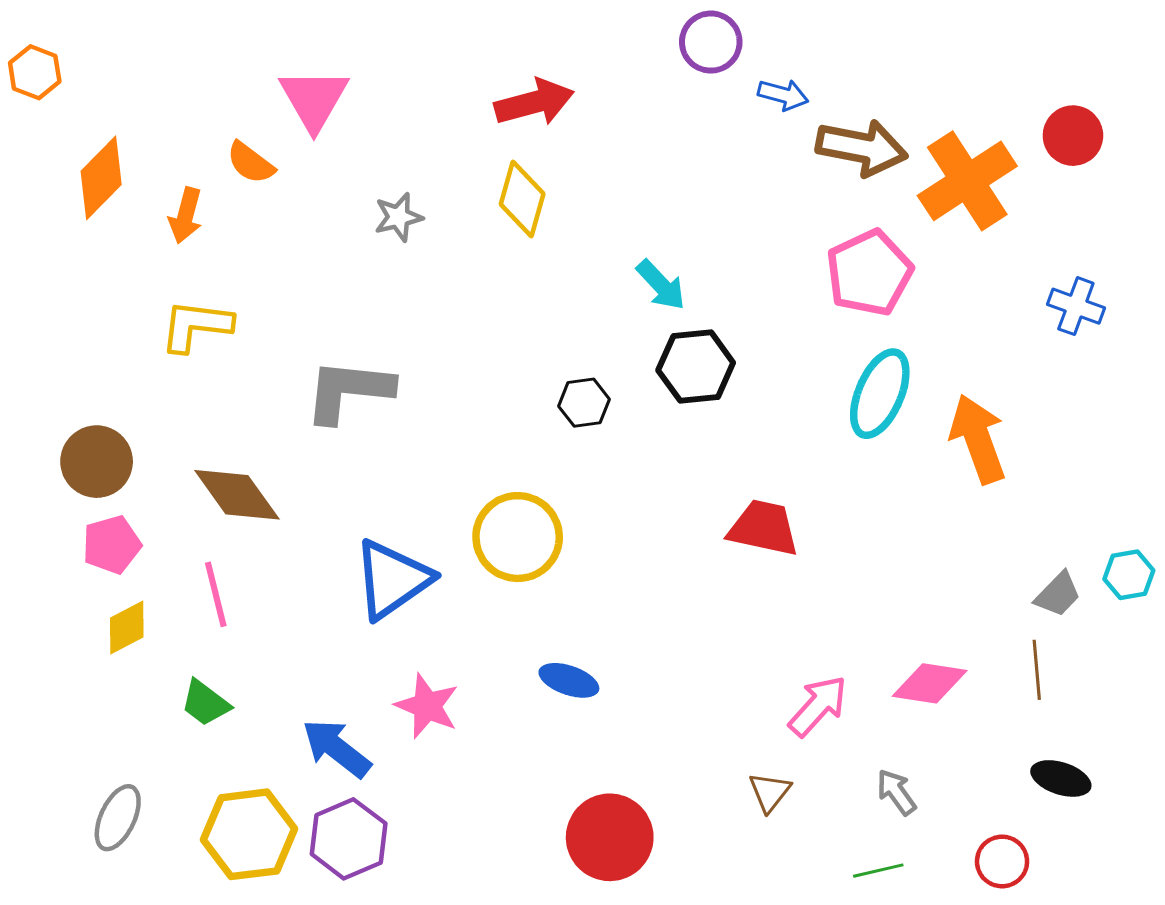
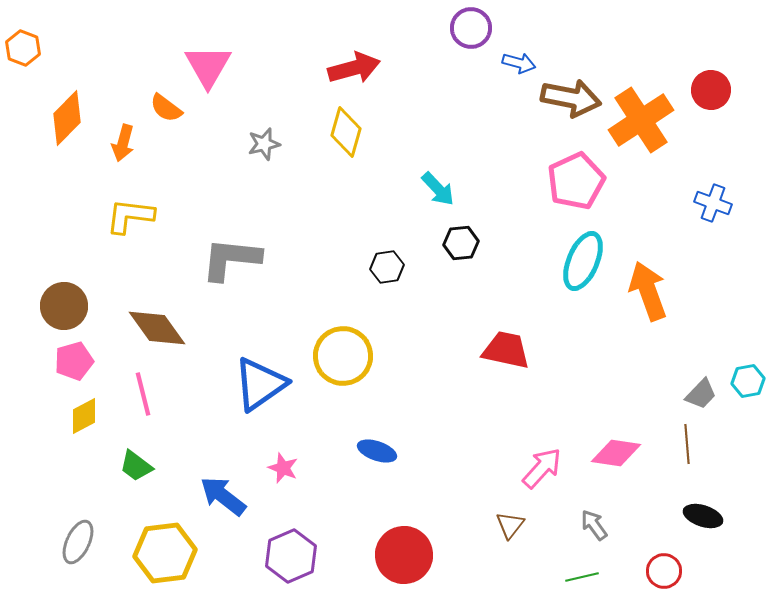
black hexagon: (696, 366) -> (461, 243), size x0.7
pink star: (427, 706) -> (283, 468), size x0.7
purple hexagon: (349, 839) -> (291, 556), moved

